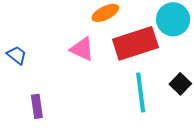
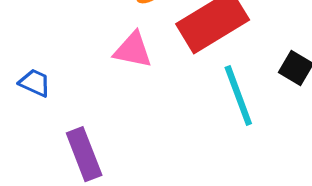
purple rectangle: (37, 106) -> (84, 154), size x1.4

